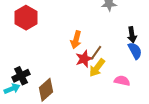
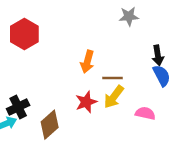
brown line: (96, 53) -> (113, 78), turned 56
red star: (84, 59) -> (86, 102), moved

